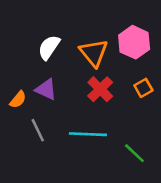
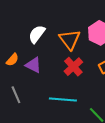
orange semicircle: (18, 100) -> (12, 60), moved
gray line: (38, 130) -> (16, 95), moved

